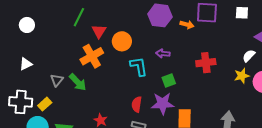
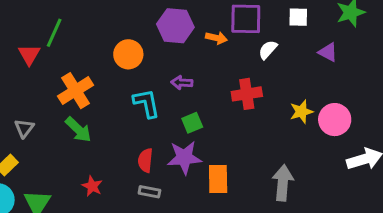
red triangle: (99, 31) -> (29, 55), moved
orange circle: (122, 41) -> (128, 54), moved
white semicircle: (249, 56) -> (268, 50), moved
green arrow: (78, 82) -> (78, 130), moved

